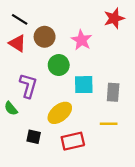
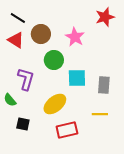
black square: (34, 137) -> (23, 124), moved

